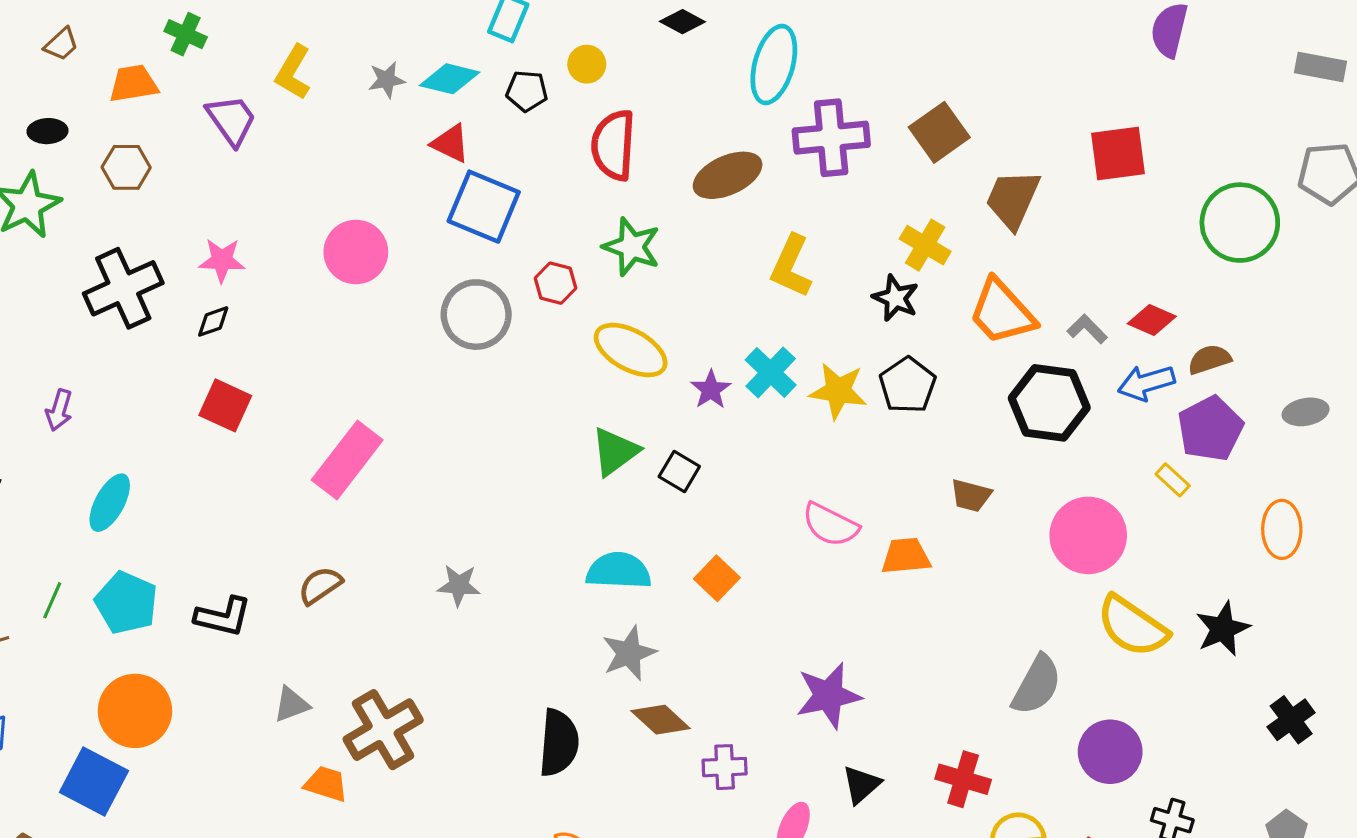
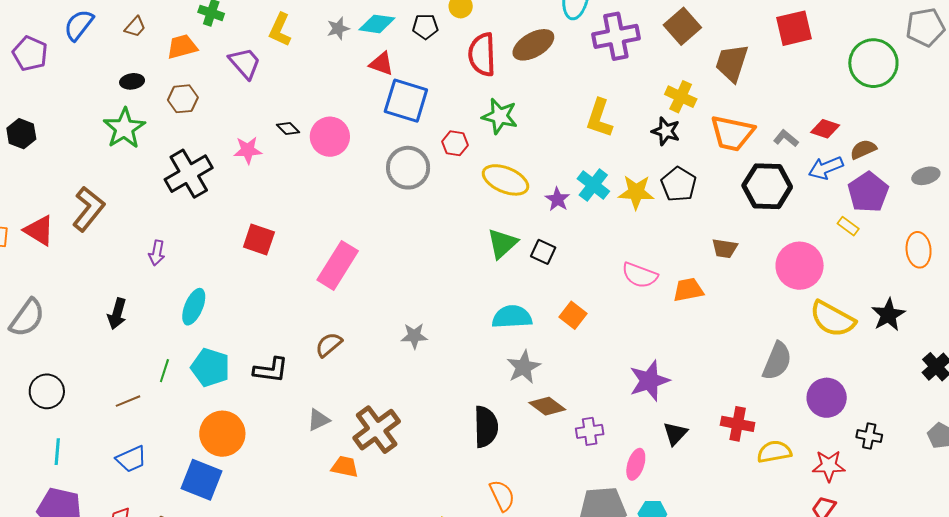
brown ellipse: (728, 175) -> (533, 45), moved
orange trapezoid: (1002, 312) -> (732, 133), turned -30
black diamond: (213, 321) -> (288, 128), moved, turned 70

